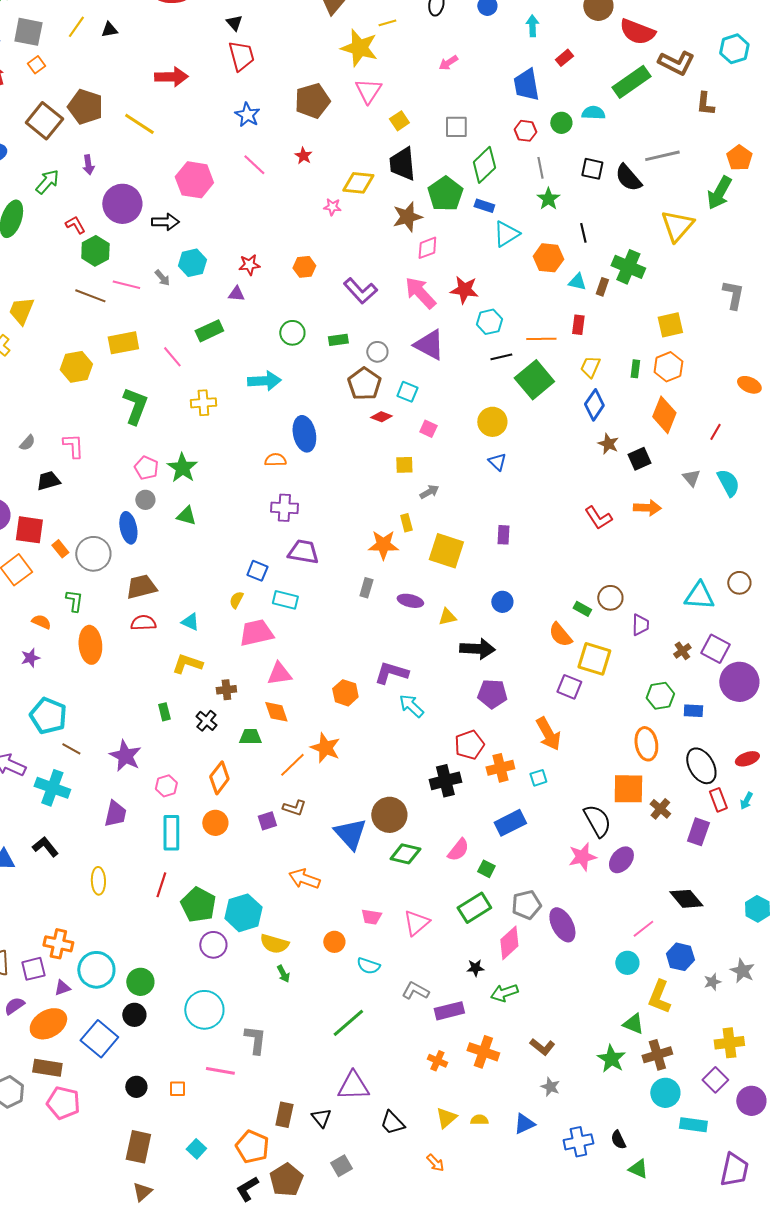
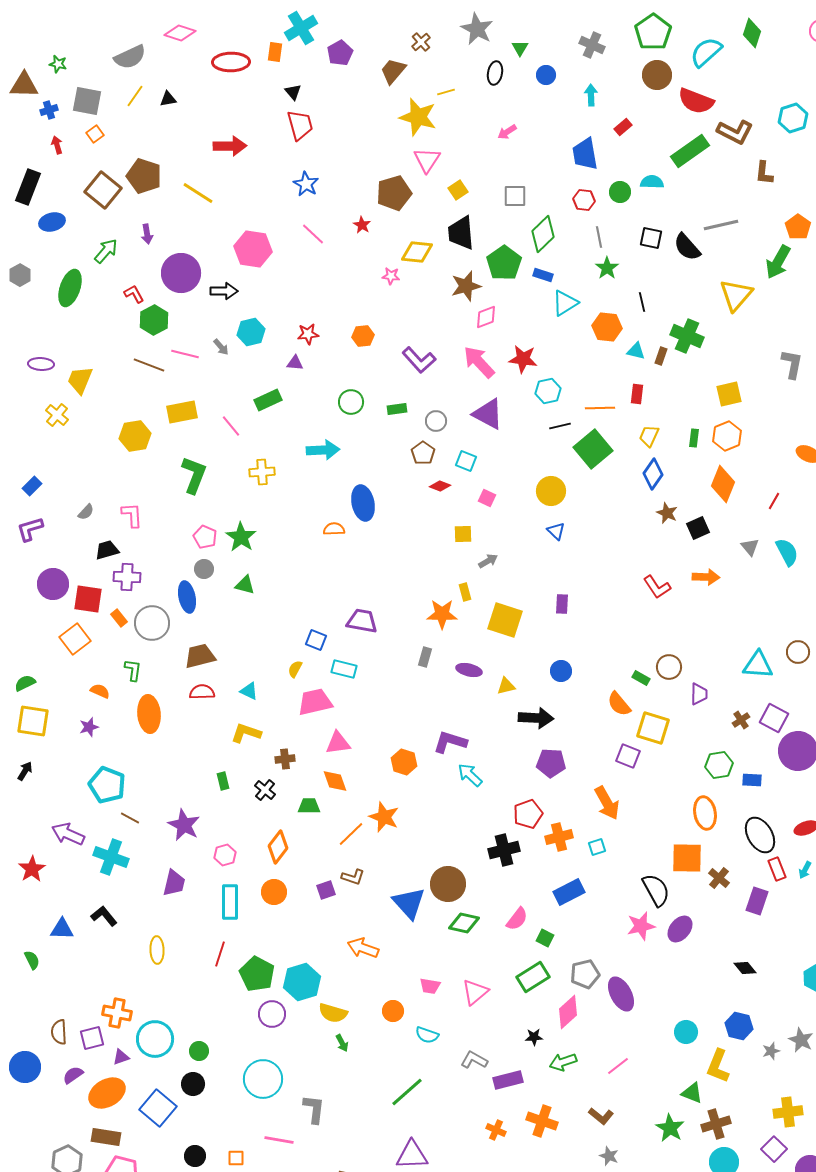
brown pentagon: (312, 101) -> (394, 193), moved
brown pentagon: (364, 384) -> (423, 453), size x0.7
purple cross: (284, 508) -> (127, 577), moved
black diamond: (686, 899) -> (745, 968), size x0.7
pink line: (643, 929) -> (618, 1066), moved
green circle: (140, 982) -> (199, 1051), size x0.7

